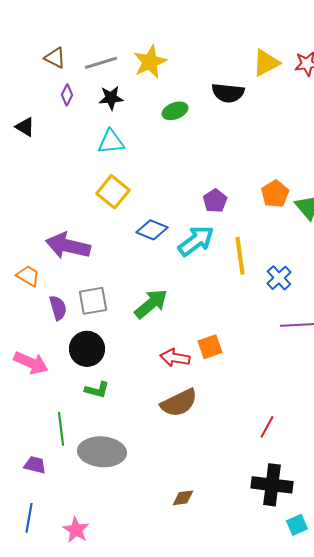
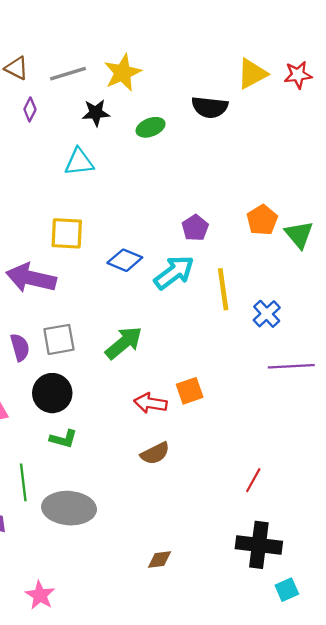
black star: (111, 98) -> (96, 113), moved
yellow square: (113, 192) -> (67, 233), moved, turned -36
brown semicircle: (179, 403) -> (155, 453), size x0.7

